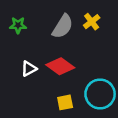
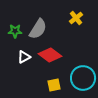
green star: (18, 25) -> (15, 31), moved
gray semicircle: (63, 26) -> (38, 29), moved

